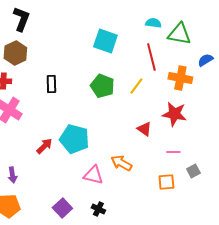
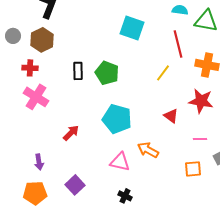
green pentagon: (102, 86) -> (107, 73), moved
cyan pentagon: (74, 139) -> (117, 119), moved
purple square: (62, 208) -> (75, 185), moved

